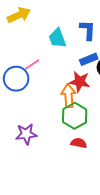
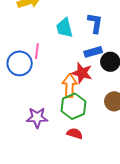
pink line: (32, 64) -> (37, 51), turned -56
purple star: (26, 134) -> (37, 118), moved

